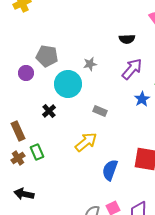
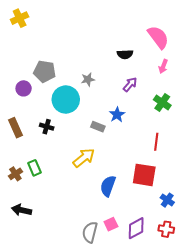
purple arrow: (132, 69) -> (130, 84), size x0.7
blue star: (142, 99) -> (117, 115), moved
black cross: (49, 111) -> (47, 127), turned -32
brown rectangle: (18, 131) -> (15, 128), moved

